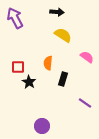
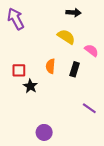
black arrow: (57, 12) -> (74, 13), moved
pink semicircle: (87, 57) -> (91, 50), moved
black rectangle: (63, 79) -> (75, 69), moved

